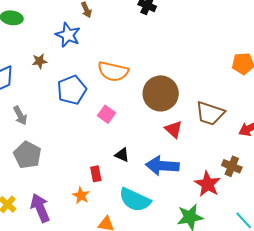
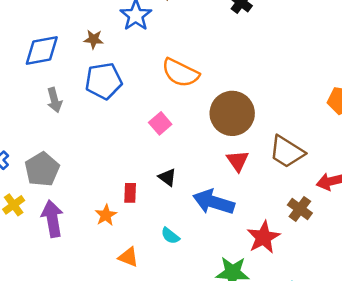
blue pentagon: (72, 90) -> (104, 81), moved
gray pentagon: (27, 155) -> (42, 169), moved
brown cross: (232, 166) -> (300, 209), moved
cyan semicircle: (135, 200) -> (170, 236), size x0.5

